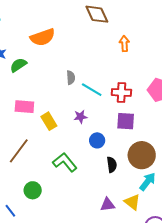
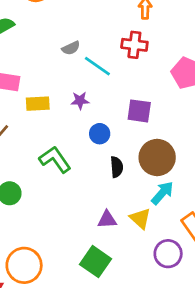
gray semicircle: (71, 78) -> (71, 48), turned 64
red cross: (121, 92) -> (134, 45), moved
yellow rectangle: (49, 121) -> (38, 104), turned -66

